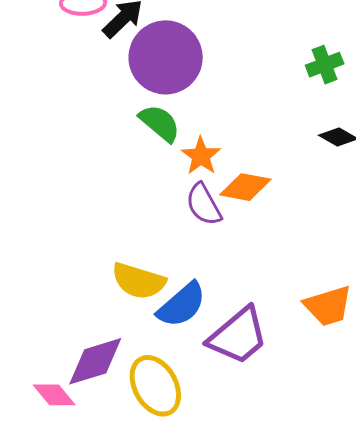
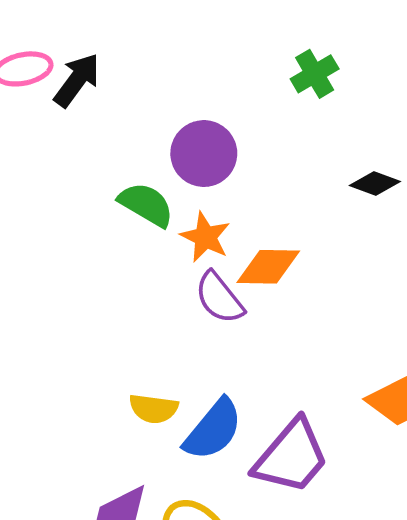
purple circle: (166, 57) -> (204, 154), moved, size x0.7
green cross: (325, 65) -> (315, 74), moved
yellow semicircle: (139, 281) -> (154, 409), size x0.7

